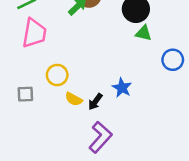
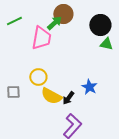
pink trapezoid: (34, 33) -> (41, 38), moved
yellow semicircle: (74, 99) -> (51, 96), size x1.5

